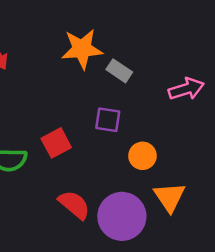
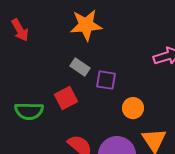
gray rectangle: (119, 71) -> (80, 67), moved

